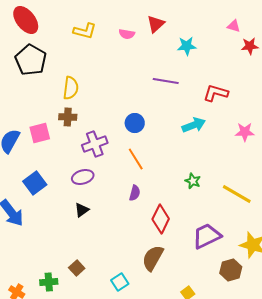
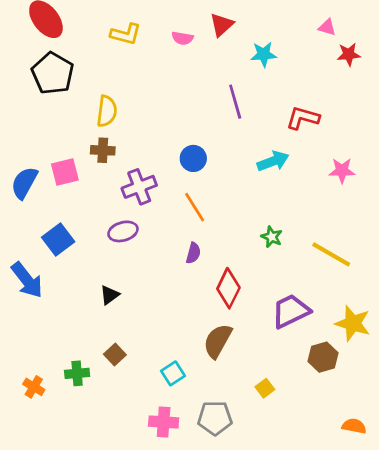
purple line: (166, 81) -> (235, 102), turned 65
black triangle: (82, 210) -> (109, 295), moved

